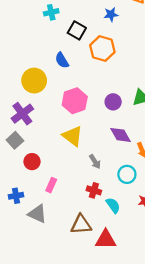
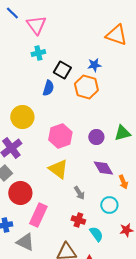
blue star: (111, 14) -> (94, 65), moved
blue semicircle: (62, 60) -> (48, 88), moved, turned -133
red circle: (32, 162) -> (20, 193), size x1.5
pink rectangle: (51, 185) -> (38, 215), size x1.6

